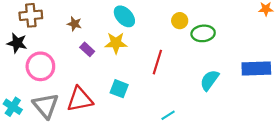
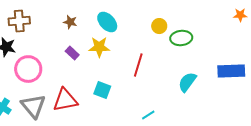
brown star: (74, 24) -> (70, 22), moved

